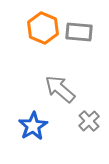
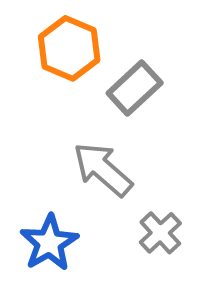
gray rectangle: (79, 32) -> (135, 88), moved, turned -48

